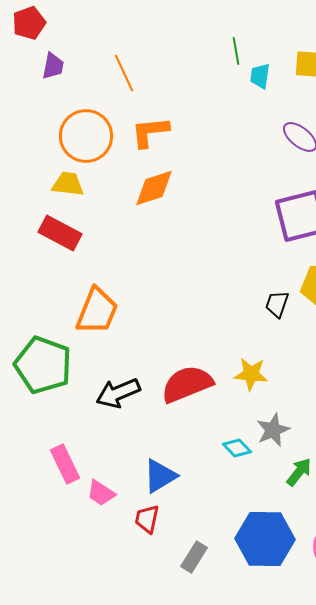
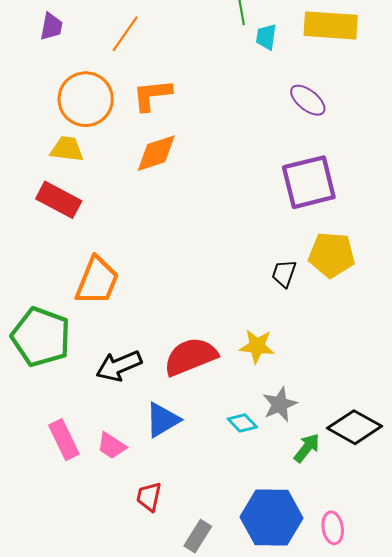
orange line: (124, 73) -> (125, 34), turned 60
blue triangle: (160, 476) -> (162, 420), moved
pink trapezoid: (101, 493) -> (112, 446), moved

